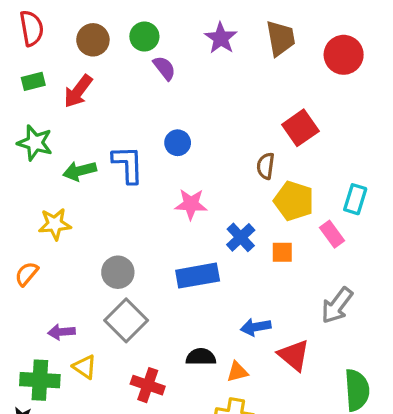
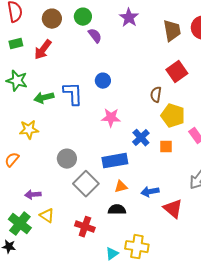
brown trapezoid: (281, 38) -> (172, 31), moved
gray square: (126, 320) -> (86, 184), moved
orange triangle: (237, 372) -> (121, 187), moved
green cross: (40, 380) -> (20, 224), turned 35

